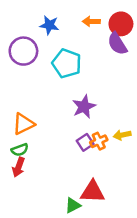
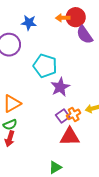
red circle: (121, 24) -> (76, 17), moved
cyan pentagon: (67, 63) -> (45, 66), moved
red triangle: (93, 192) -> (70, 137), moved

